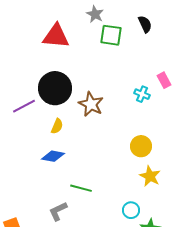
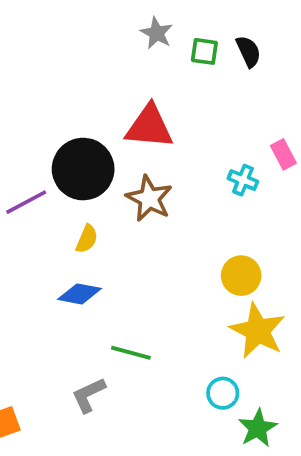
green square: (111, 35) -> (204, 51), moved, size x0.7
red triangle: (56, 36) -> (149, 127), moved
yellow star: (150, 176) -> (258, 331), size x1.4

